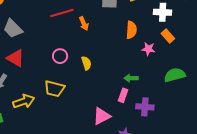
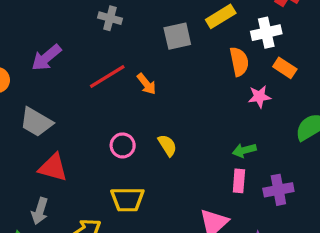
orange semicircle: (131, 30) -> (239, 62), moved

